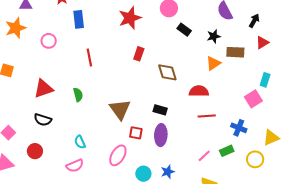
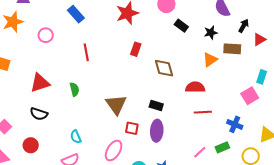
blue rectangle: (79, 19) -> (76, 14), turned -36
black arrow: (254, 21) -> (244, 26), moved

